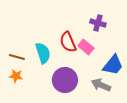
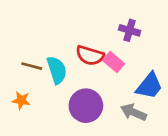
red semicircle: (68, 42) -> (90, 55), turned -50
brown line: (17, 57) -> (32, 66), moved

